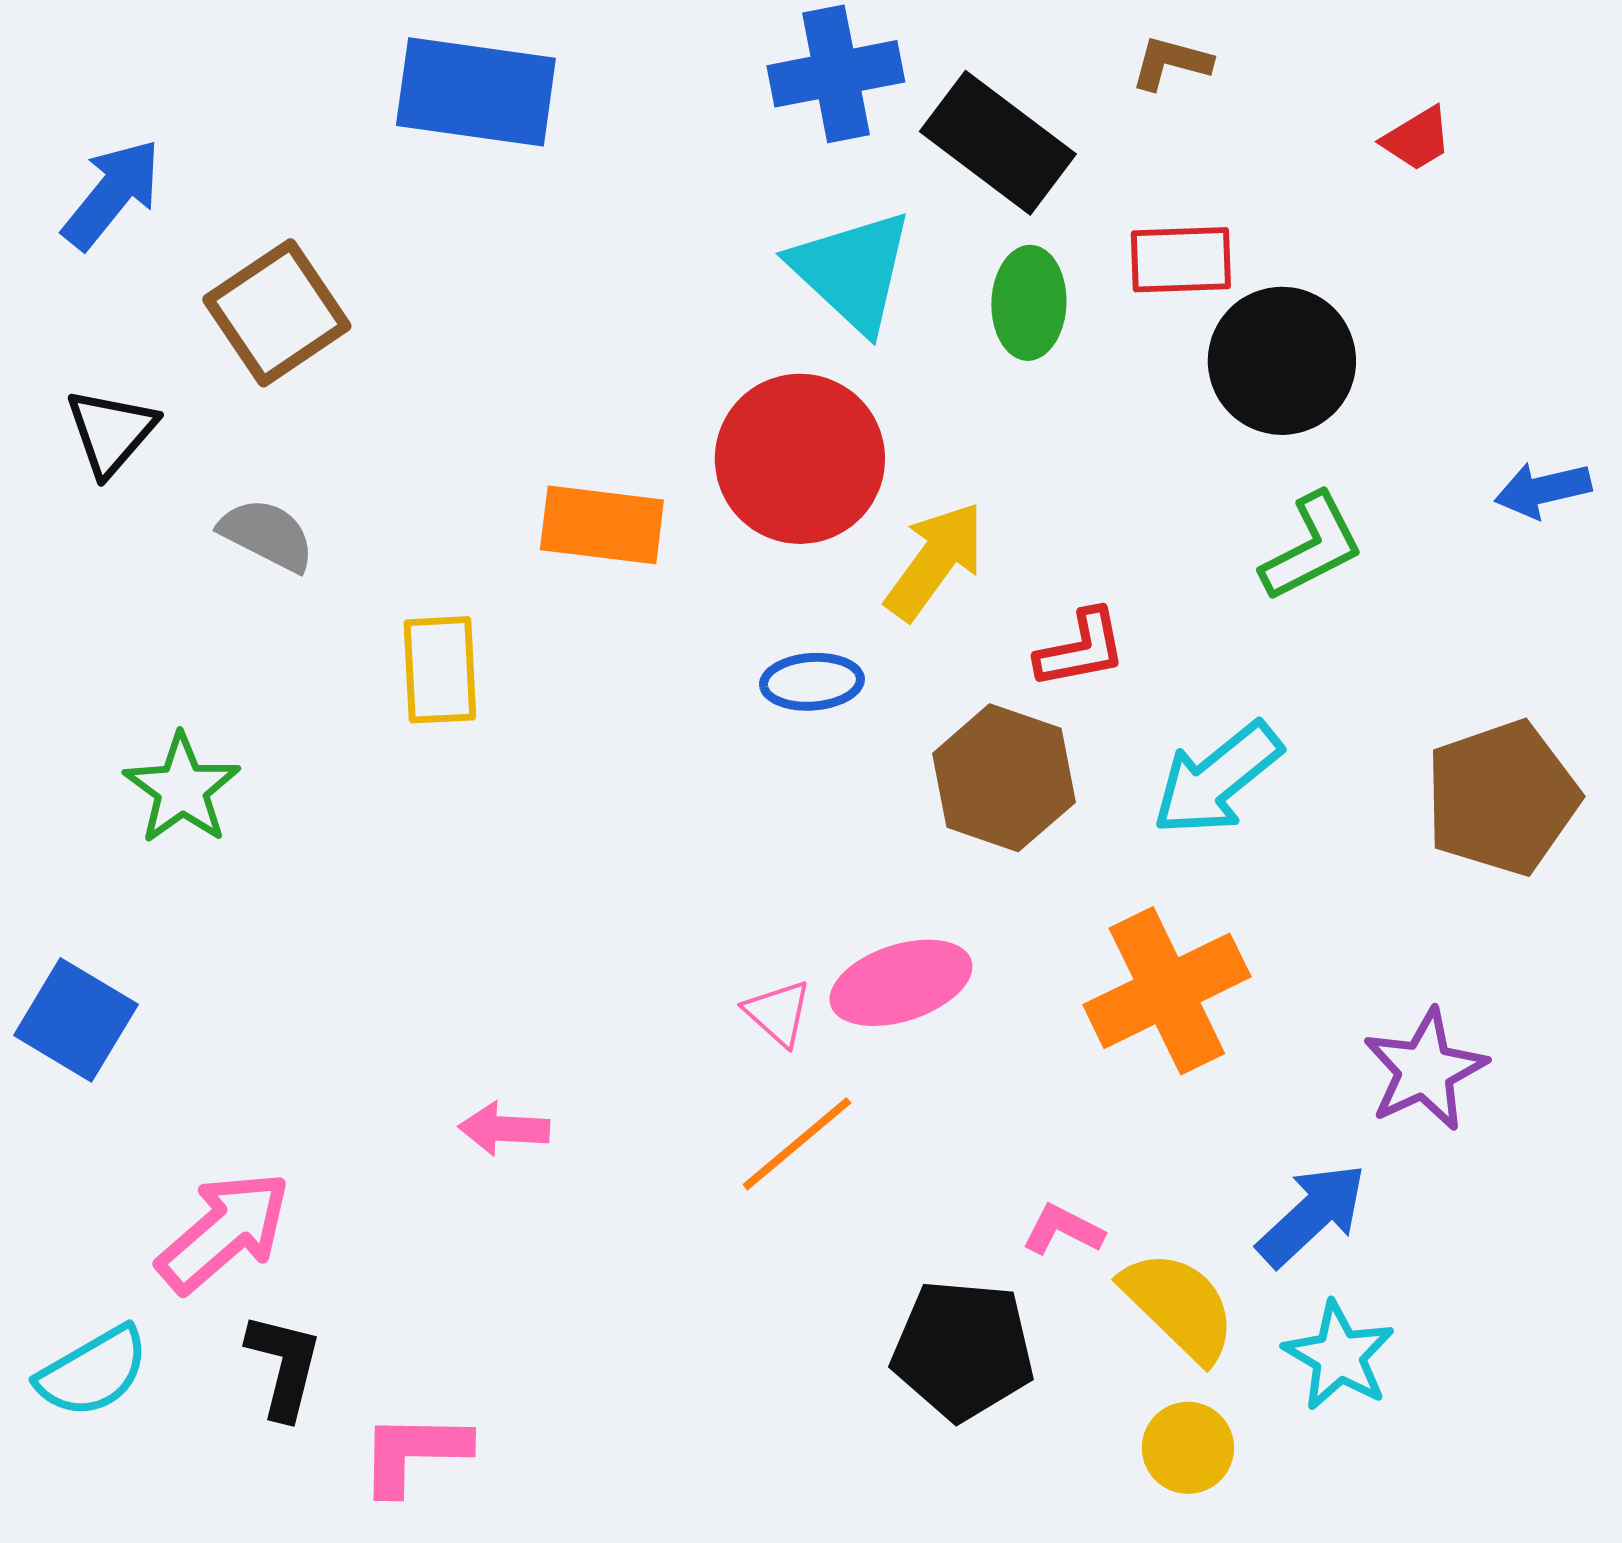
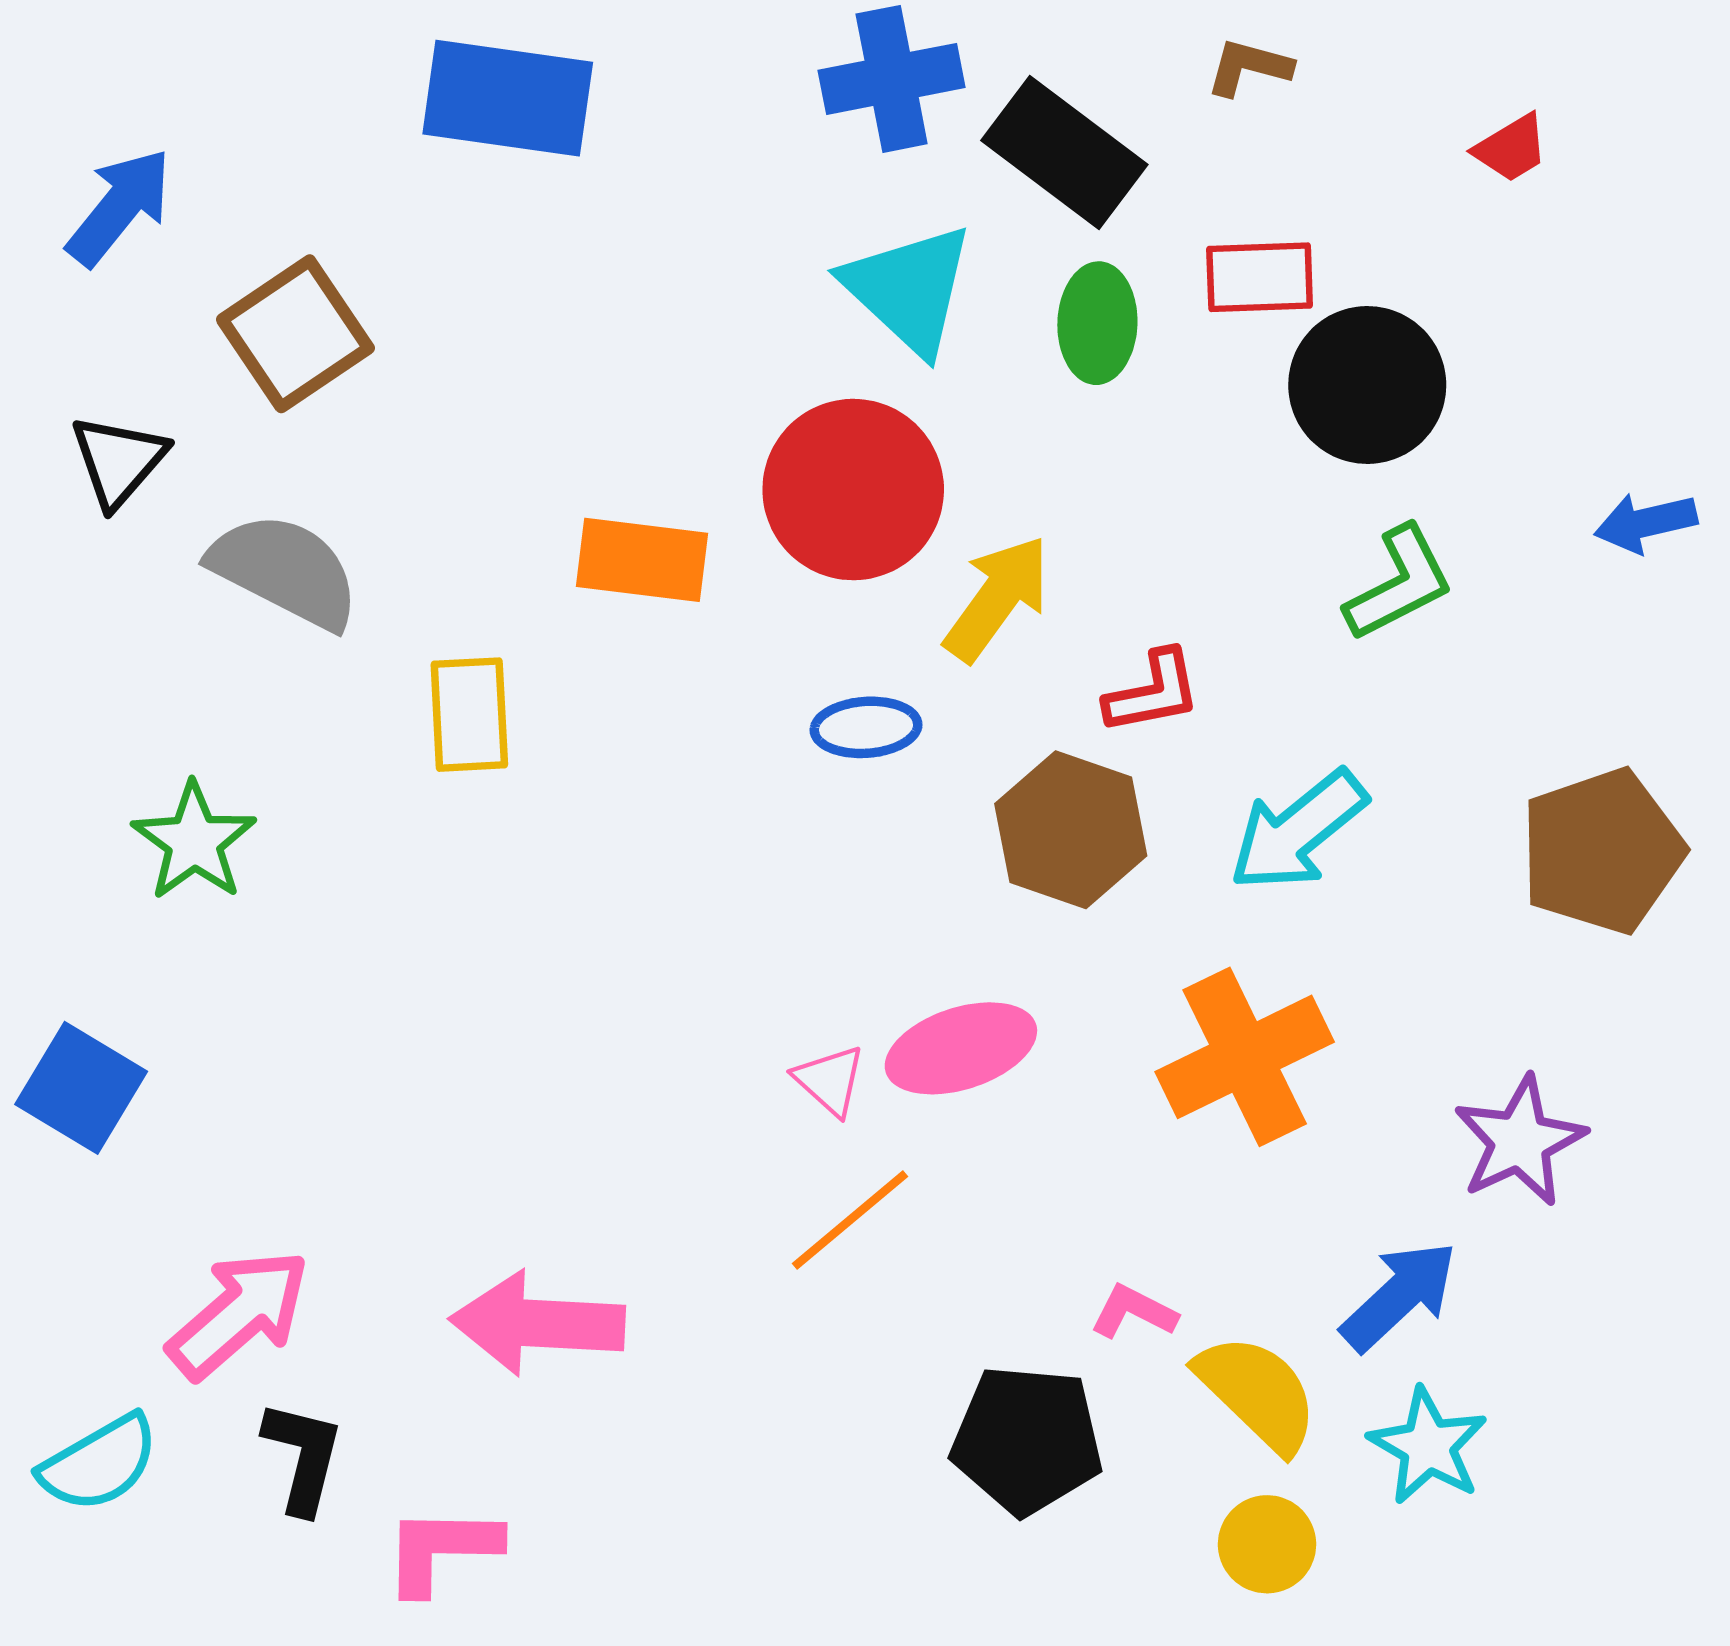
gray semicircle: (267, 535) -> (285, 571), size x1.5
pink arrow: (504, 1129) -> (538, 1324), moved, size x1.8

